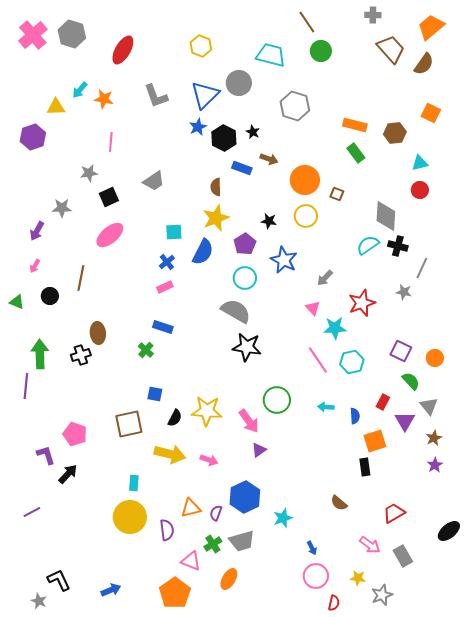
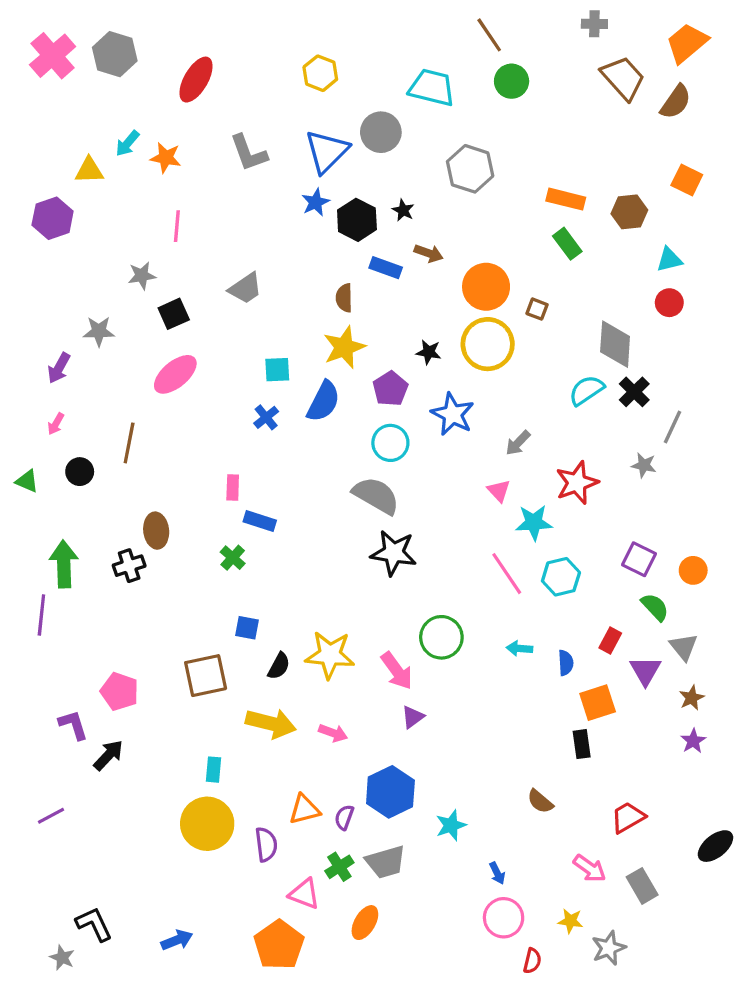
yellow circle: (306, 216) -> (488, 344), size x1.4
black cross: (398, 246) -> (634, 392), turned 30
pink rectangle: (165, 287) -> (233, 488), moved, turned -63

